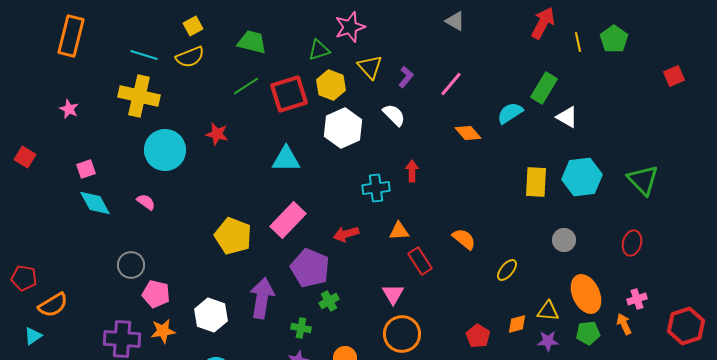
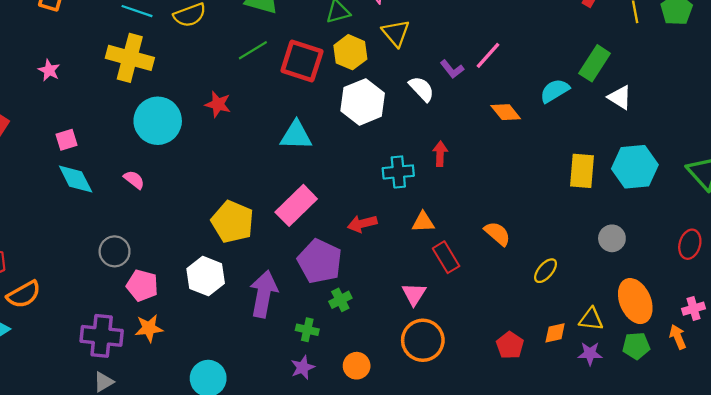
purple L-shape: (406, 77) -> (452, 69), moved, turned 100
red square: (289, 94) -> (302, 61), turned 33
white hexagon: (211, 315) -> (206, 276), moved

